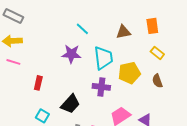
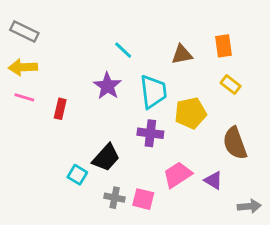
purple star: (71, 54) -> (107, 86), turned 30
brown semicircle: (157, 81) -> (235, 143), moved, size x1.6
red rectangle: (38, 83) -> (60, 109), moved
cyan square: (42, 116) -> (77, 175), moved

